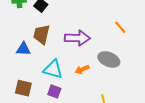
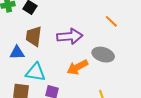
cyan triangle: (53, 69) -> (36, 72), moved
orange arrow: (82, 69) -> (77, 67), size x1.5

